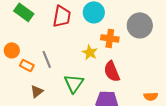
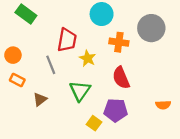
red trapezoid: (62, 16) -> (67, 40), moved
yellow star: (90, 52) -> (88, 58), moved
orange rectangle: (27, 65) -> (17, 80), moved

